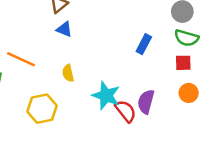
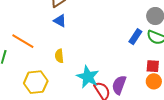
blue rectangle: (144, 44) -> (135, 37), moved
red square: (183, 63) -> (153, 66), moved

